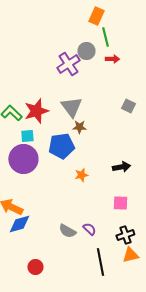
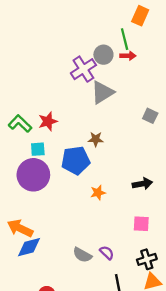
orange rectangle: (96, 16) -> (140, 16), moved
red arrow: (112, 59) -> (128, 56), moved
gray triangle: (71, 107) -> (102, 92), moved, turned 35
red star: (36, 111) -> (48, 121), size x0.7

